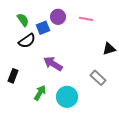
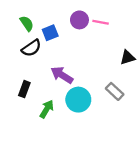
purple circle: (58, 17) -> (79, 20), moved
black rectangle: (13, 76) -> (24, 89), moved
cyan circle: (67, 97) -> (78, 100), moved

